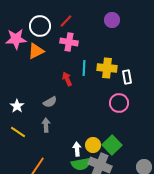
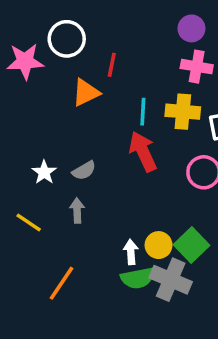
red line: (66, 21) -> (112, 65), moved, turned -32
pink cross: (69, 42) -> (197, 67), moved
orange triangle: (36, 51) -> (86, 93), moved
red arrow: (67, 79) -> (143, 151), moved, size x1.6
white star: (17, 106) -> (44, 172), moved

